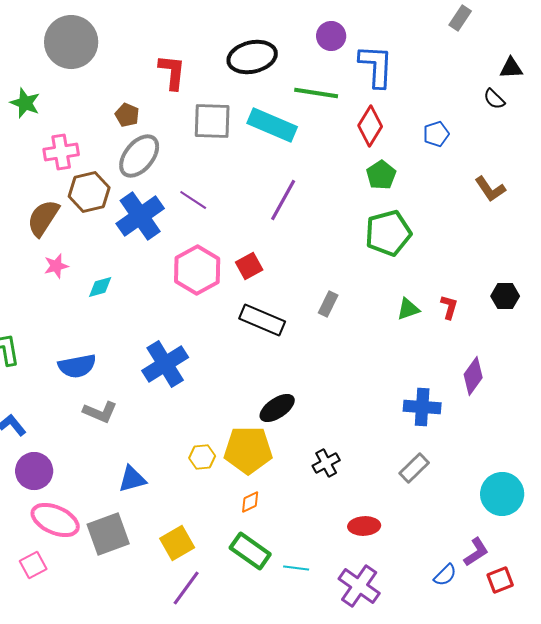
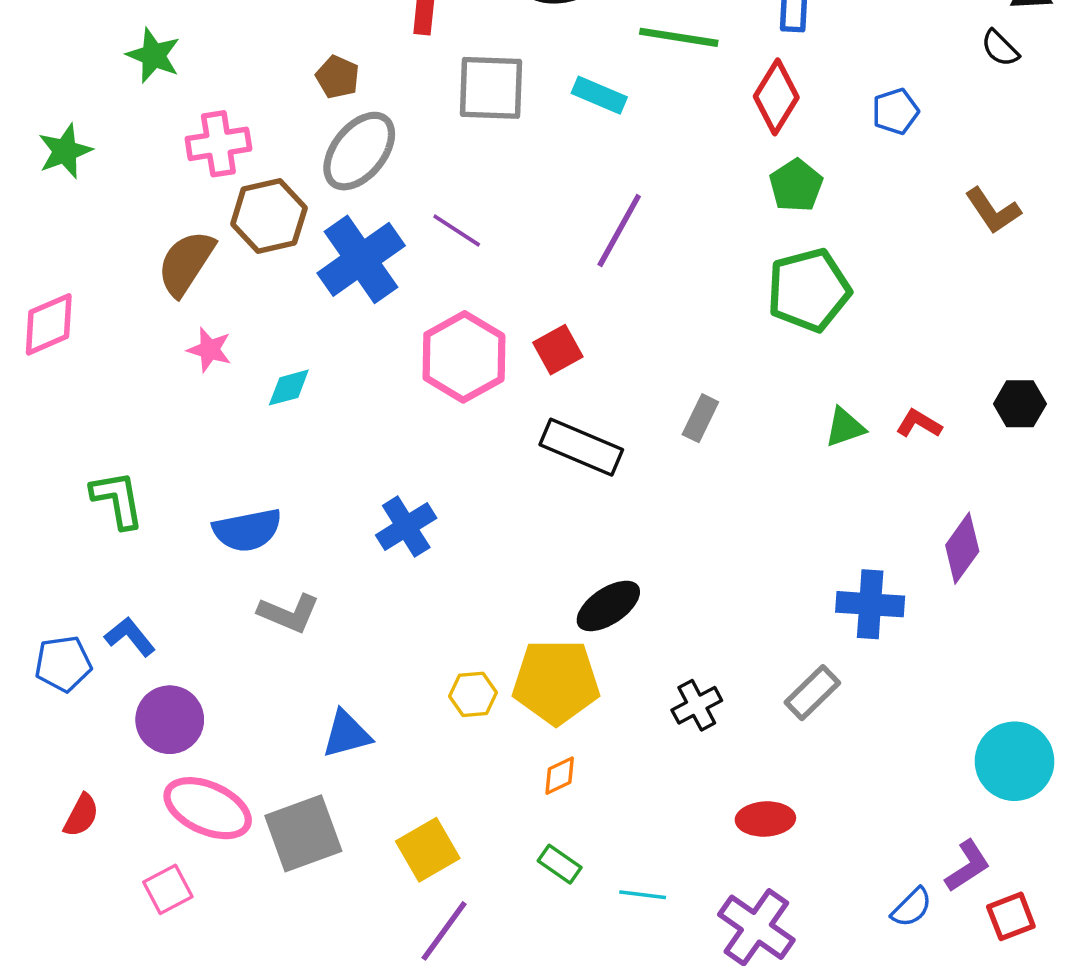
cyan rectangle: (272, 125) -> (599, 95), size x0.6
pink star: (56, 266) -> (209, 350), turned 30
red L-shape: (449, 307) -> (919, 424), turned -75
blue cross: (165, 364) -> (406, 527), size x0.7
gray rectangle: (414, 468) -> (812, 693), moved
green rectangle: (250, 551) -> (560, 864), size x0.6

